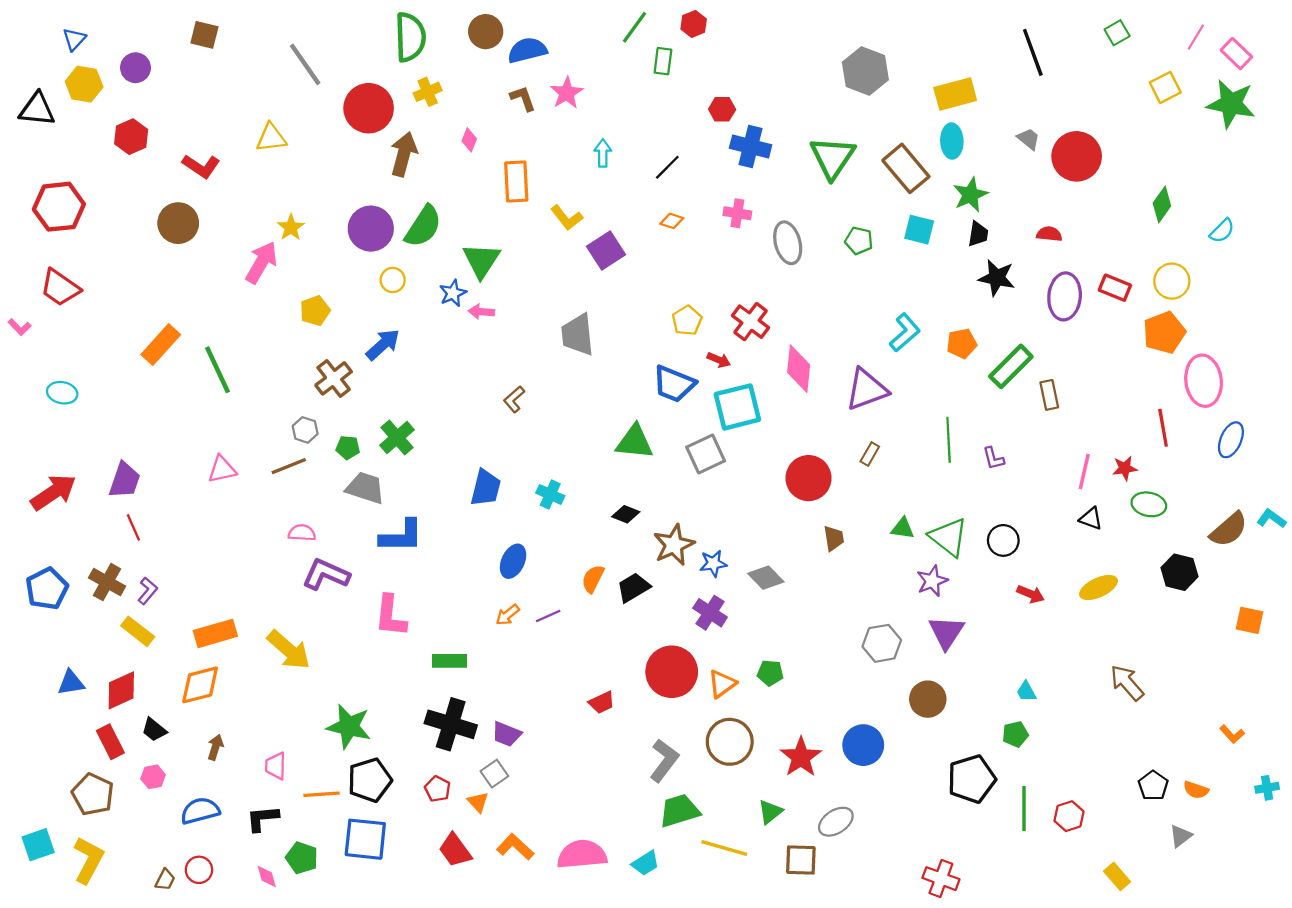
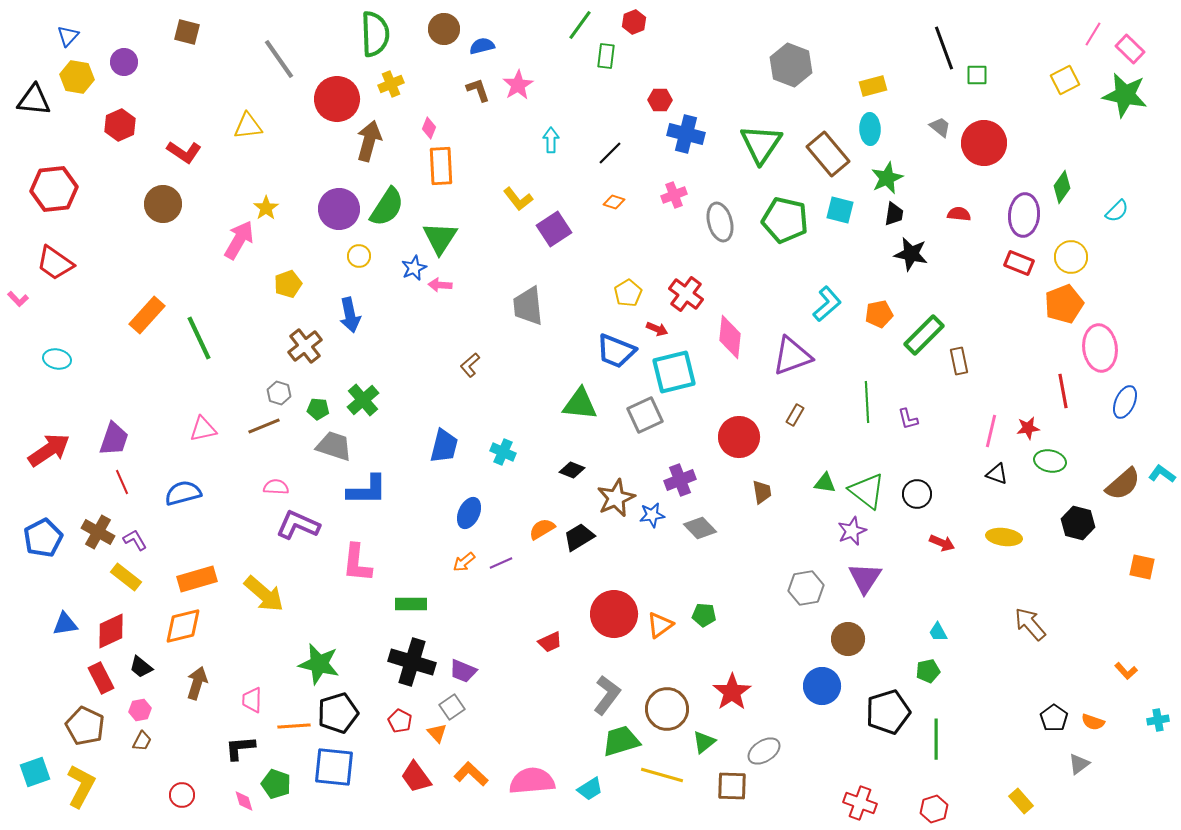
green square: (1117, 33) -> (977, 75), moved, turned 30
blue semicircle: (527, 50) -> (482, 46), size x0.7
yellow rectangle: (955, 94) -> (873, 86), size x0.7
orange rectangle: (516, 182) -> (441, 166), moved
pink cross: (737, 213) -> (674, 195), turned -30
green pentagon: (859, 241) -> (785, 220), size x1.8
purple ellipse: (1065, 296) -> (1024, 215), moved
blue arrow: (383, 345) -> (350, 315), turned 120
orange semicircle: (593, 579) -> (542, 529), turned 32
yellow ellipse: (1098, 588) -> (1004, 537), turned 32
purple L-shape: (148, 591) -> (135, 540), turned -70
purple cross: (710, 613) -> (680, 480), moved, turned 36
brown circle: (730, 742) -> (667, 709), moved
blue circle: (863, 745) -> (822, 686), moved
brown arrow: (215, 747) -> (197, 683), size x1.4
blue semicircle: (200, 811) -> (183, 493), moved
red hexagon: (1069, 816) -> (934, 809), moved
brown trapezoid: (165, 880) -> (142, 741), moved

